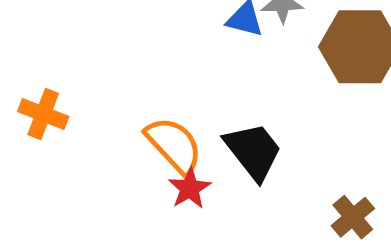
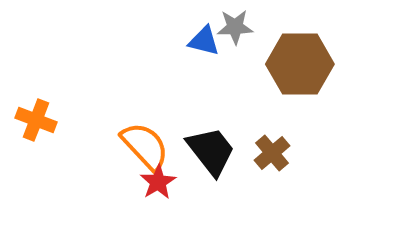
brown cross: (353, 217) -> (272, 153), moved

